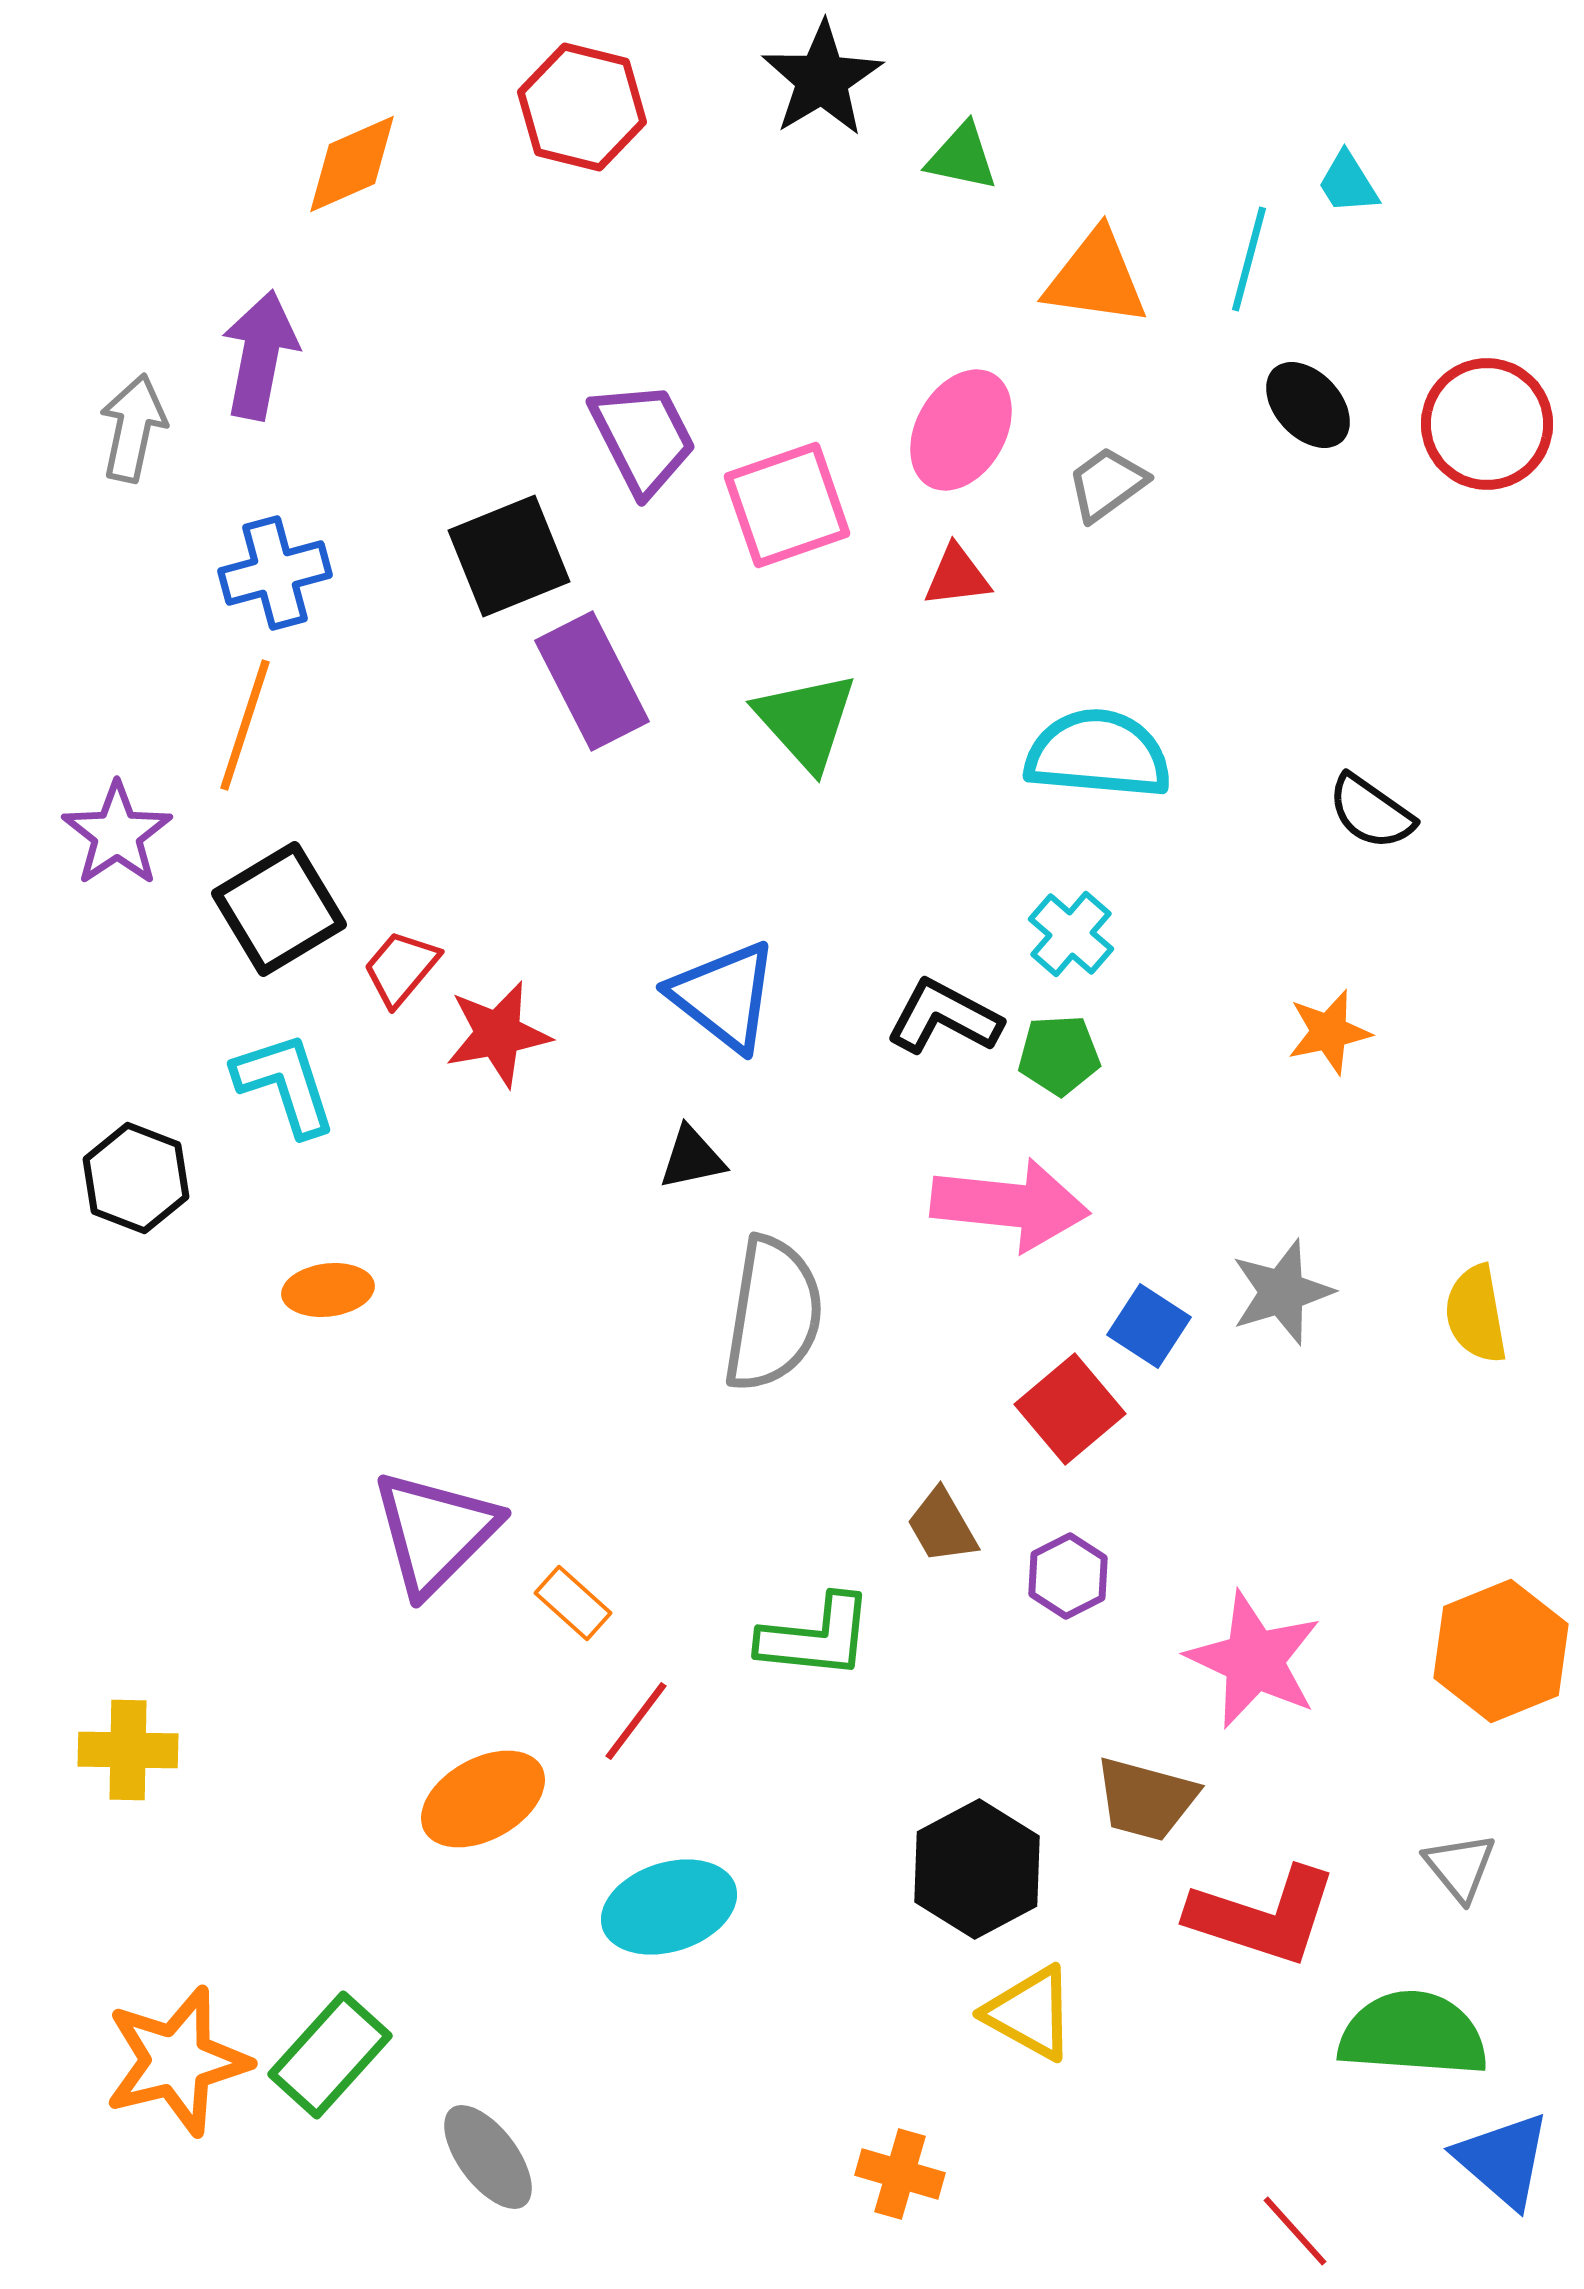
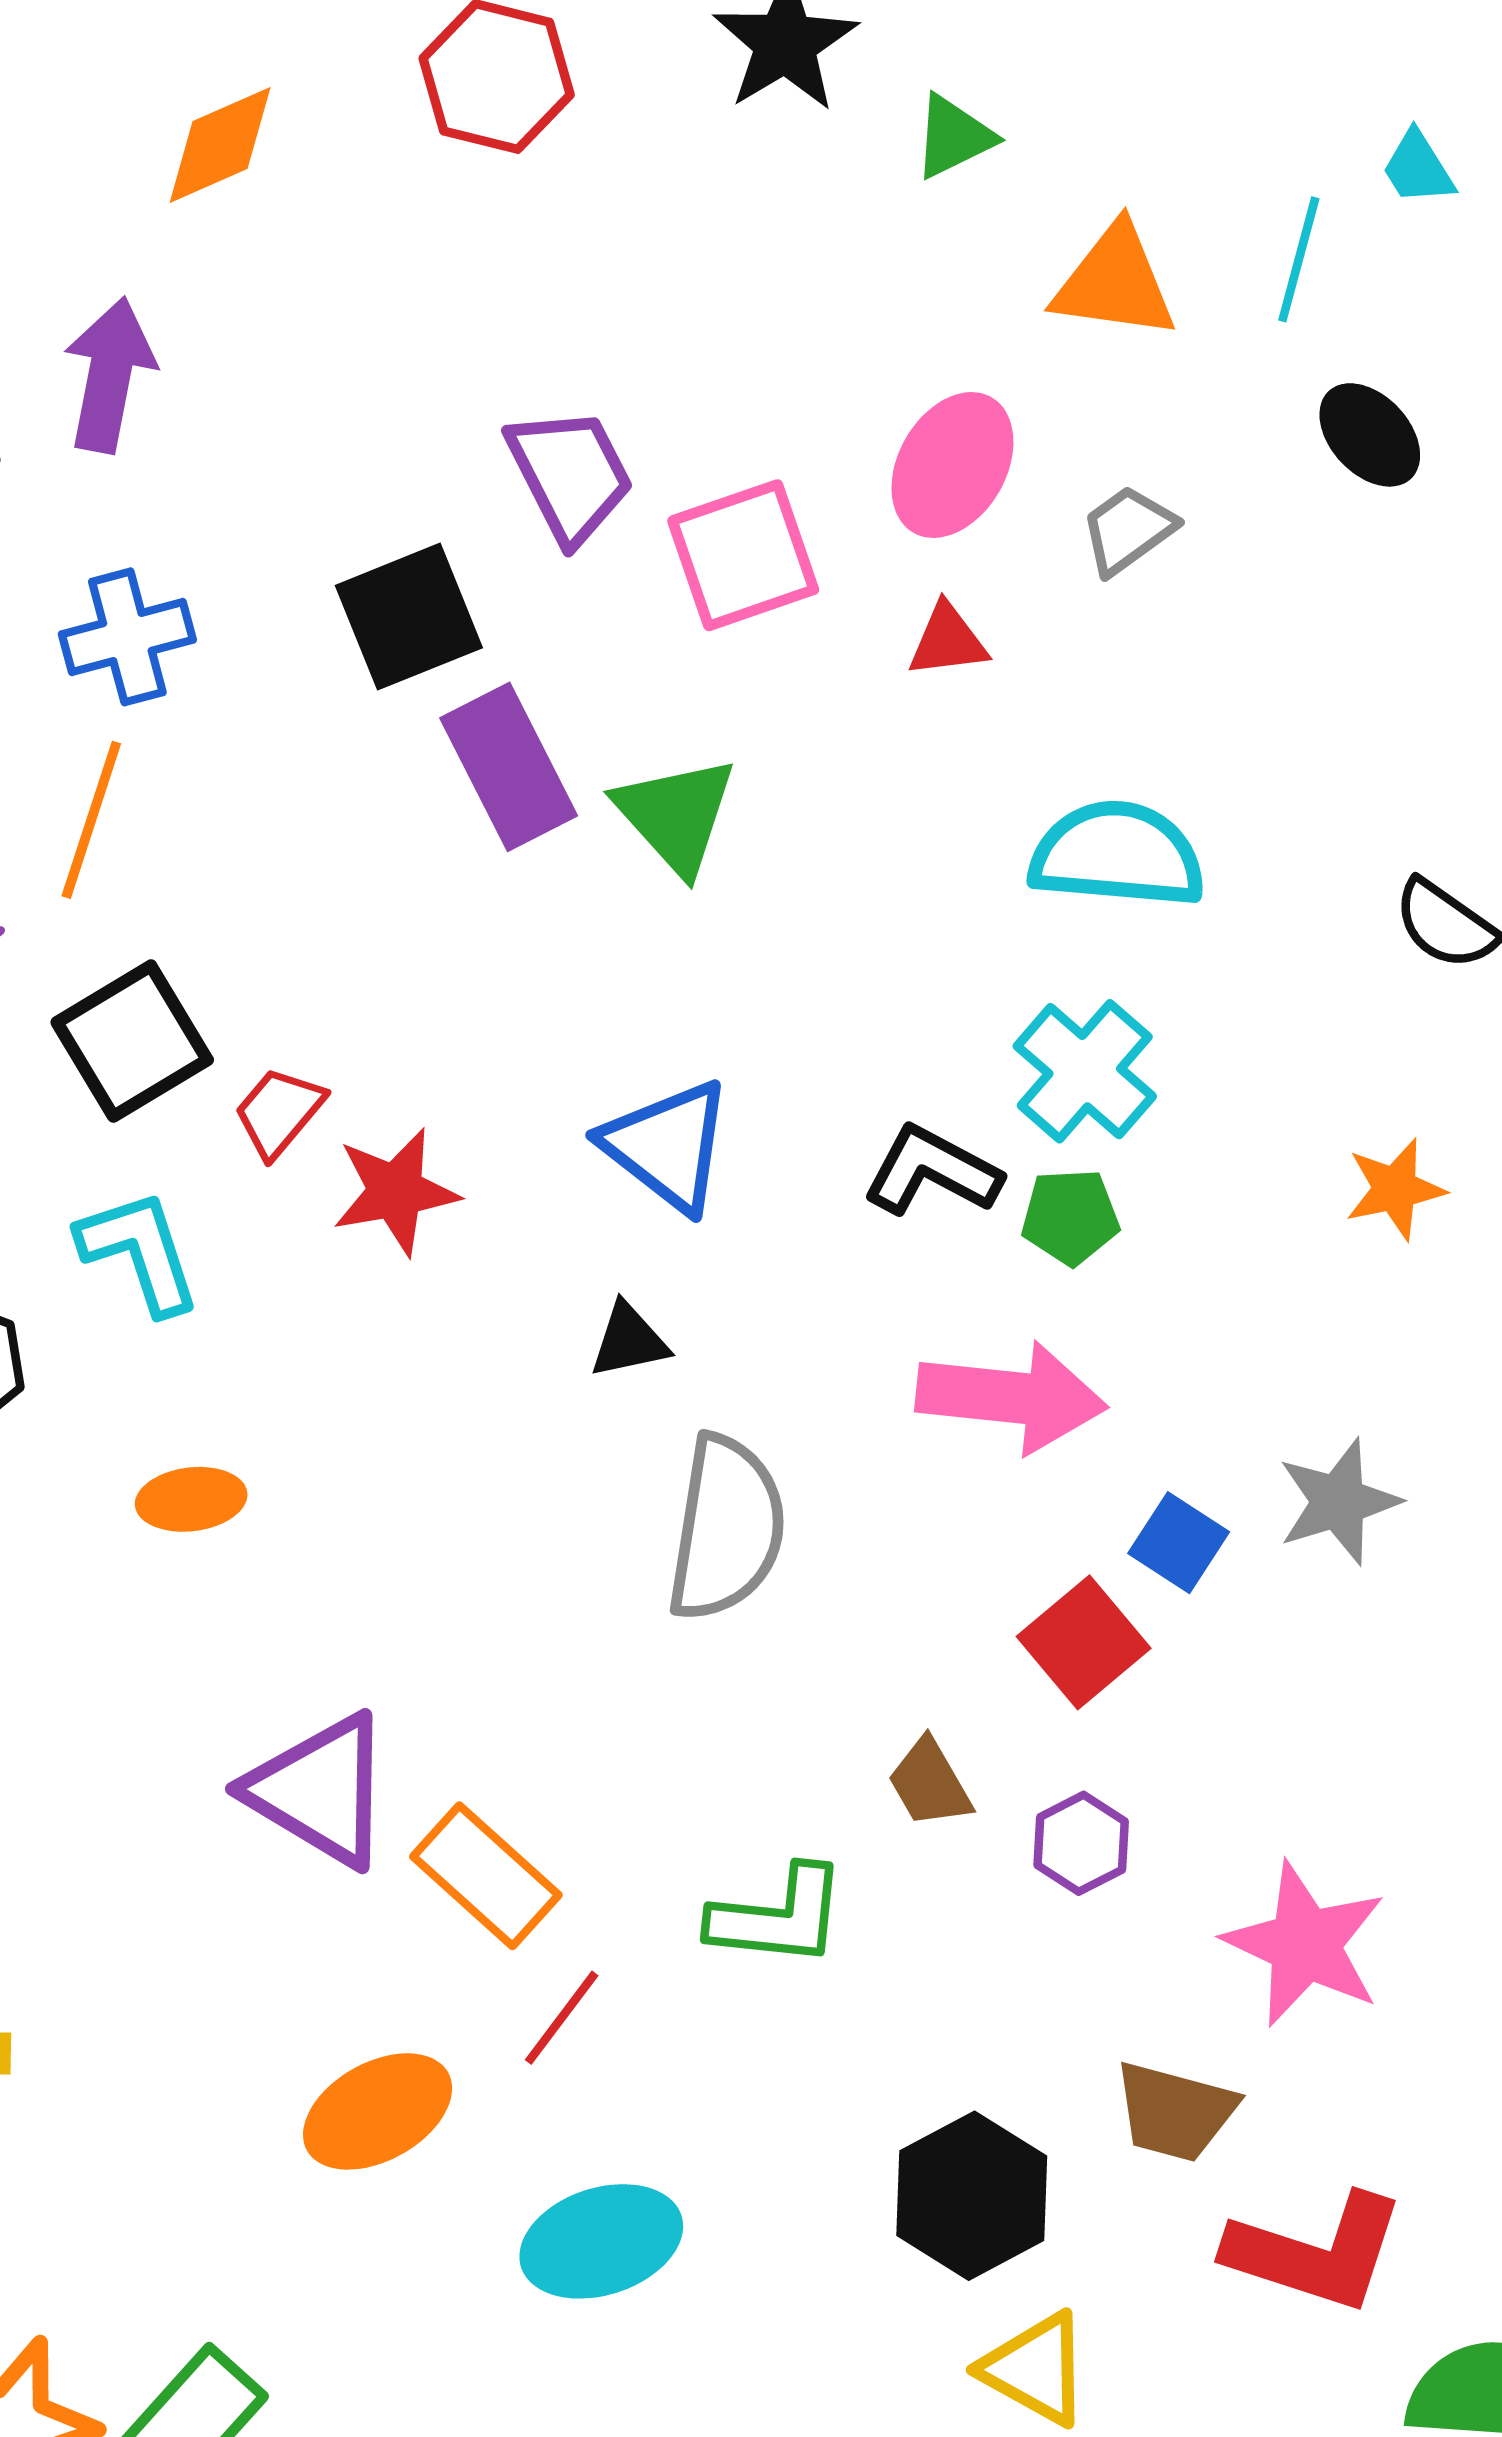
green triangle: (962, 157) -> (954, 137), turned -38
green triangle: (806, 721) -> (676, 815), moved
cyan cross: (1071, 934) -> (1085, 1071), size x1.4
purple triangle: (435, 1532) -> (320, 1790), turned -44
orange rectangle: (573, 1603) -> (486, 1876), size x1.6

